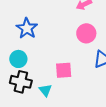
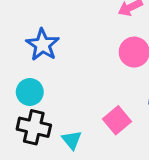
pink square: (64, 70) -> (117, 120), moved, turned -36

